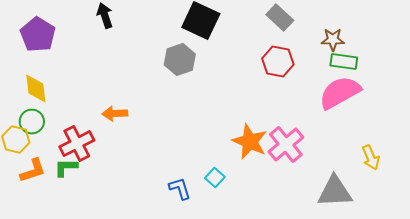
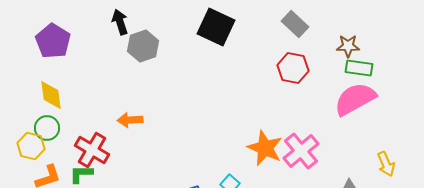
gray hexagon: (180, 60) -> (143, 46), moved
red cross: (77, 144) -> (92, 150), turned -32

